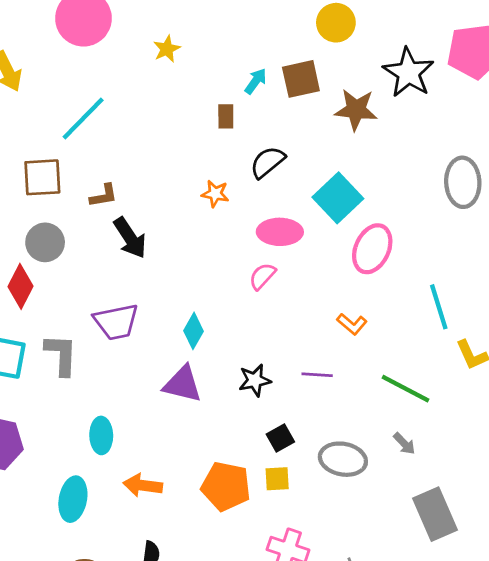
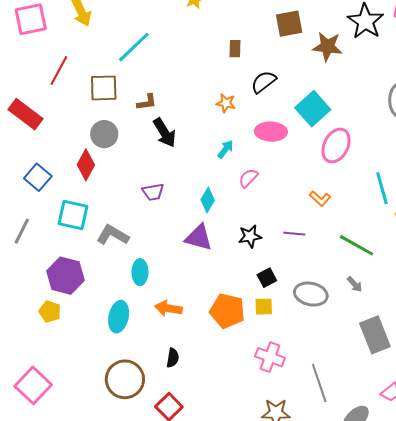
cyan arrow: (256, 81) -> (225, 149), moved
pink semicircle: (262, 276) -> (248, 178), moved
purple trapezoid: (116, 322) -> (153, 192), size x0.7
gray L-shape: (61, 355) -> (113, 235), moved, turned -64

